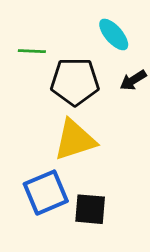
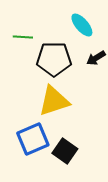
black square: (90, 209) -> (65, 151), turned 30

